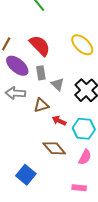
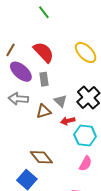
gray triangle: (58, 84) -> (60, 101), moved
red arrow: (59, 121) -> (68, 121), moved, turned -40
brown diamond: (54, 148) -> (41, 157), moved

